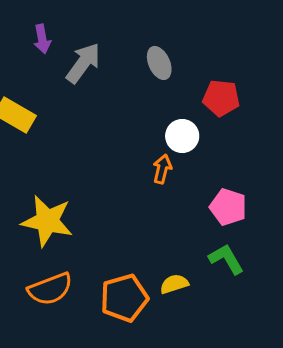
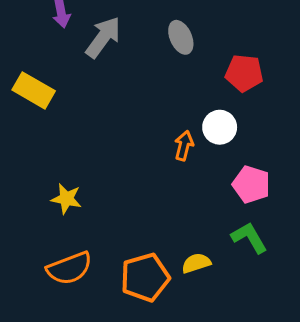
white circle: (182, 136) -> (220, 127), moved
yellow star: (47, 221) -> (66, 199), size x0.6

